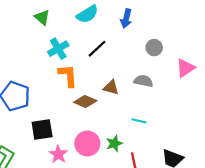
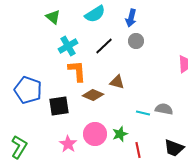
gray circle: (154, 48) -> (136, 41), moved
gray semicircle: (143, 81) -> (164, 109), moved
black square: (42, 129) -> (59, 106), moved

